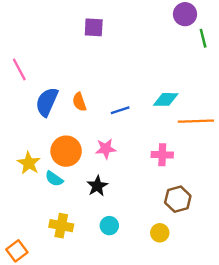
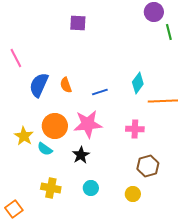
cyan diamond: (166, 99) -> (138, 83), turned -55
pink star: (106, 149) -> (88, 124), size x1.6

